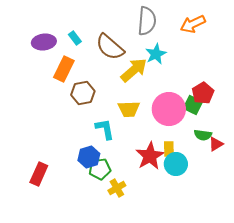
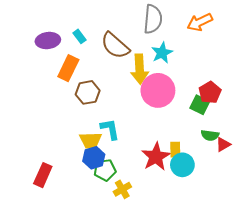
yellow arrow: (134, 70) -> (140, 69), turned 128
yellow trapezoid: (129, 109) -> (91, 140), moved
pink circle: (169, 109) -> (158, 90), moved

